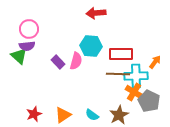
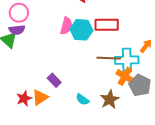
red rectangle: (121, 54) -> (107, 25), moved
pink semicircle: (76, 61) -> (66, 26), moved
purple rectangle: (58, 62) -> (54, 80), moved
orange triangle: (63, 115) -> (40, 97), moved

